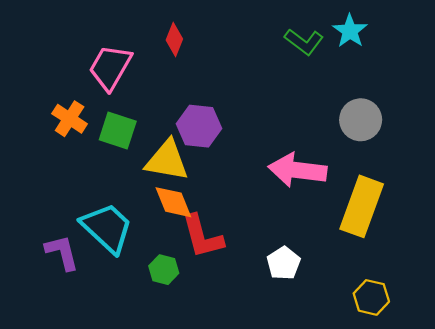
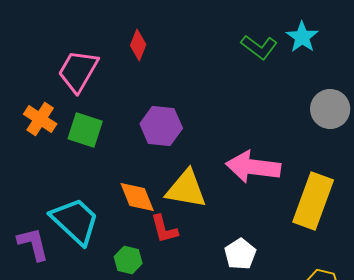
gray circle: (361, 120) -> (330, 109), moved
yellow triangle: (167, 160) -> (186, 189), moved
red L-shape: (202, 236) -> (164, 229), size x0.7

